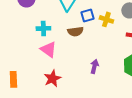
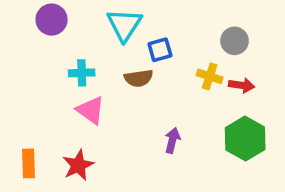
yellow cross: (106, 19) -> (210, 76), moved
red star: (52, 78) -> (78, 165), moved

